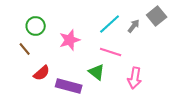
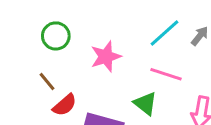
brown line: (25, 49) -> (47, 82), moved

